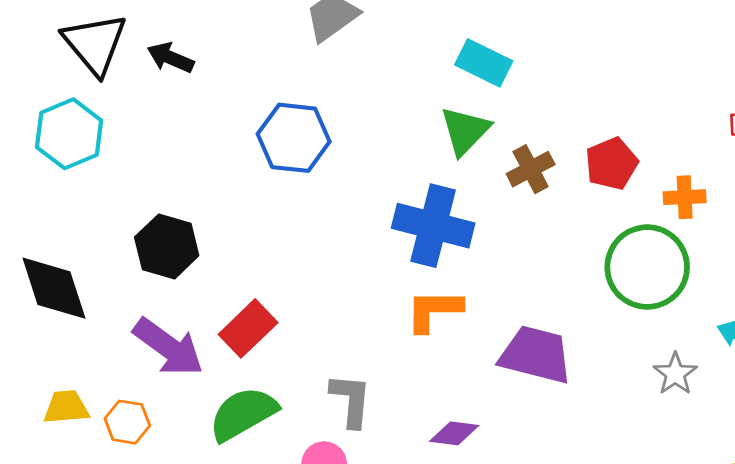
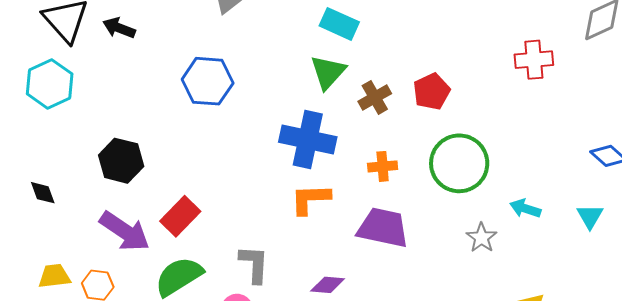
orange cross: (685, 197) -> (383, 166), moved
black diamond: (54, 288) -> (43, 193), size x0.5

